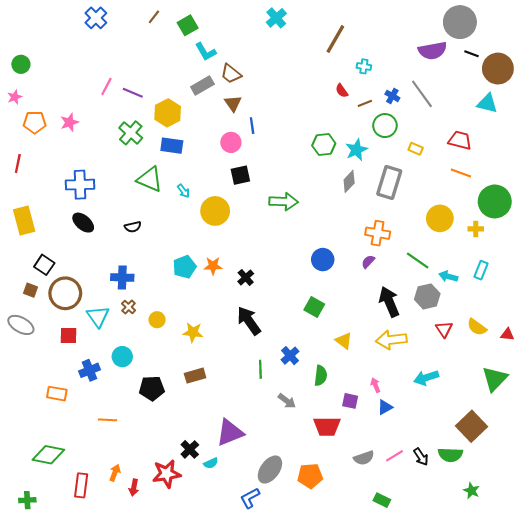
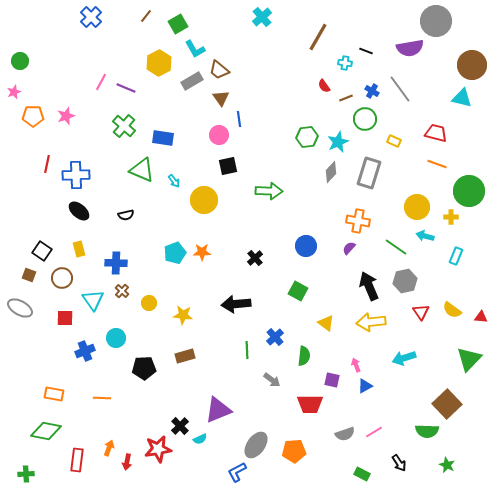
black line: (472, 54) -> (366, 51), moved
yellow hexagon: (168, 113) -> (159, 63), moved
red line: (18, 164) -> (47, 164), moved
yellow rectangle: (24, 220) -> (79, 249), moved, size x0.6
cyan arrow: (448, 276) -> (425, 236), moved
black cross: (246, 277) -> (255, 258), moved
brown circle: (65, 293) -> (62, 278), size x0.7
black arrow: (249, 321) -> (236, 304), turned -60
orange rectangle: (57, 394) -> (54, 394), moved
black arrow: (421, 457) -> (399, 463), moved

